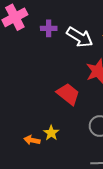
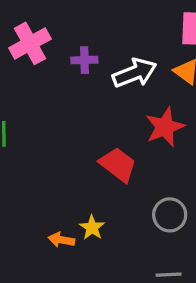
white arrow: (80, 37) -> (135, 73), turned -52

